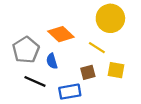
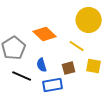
blue semicircle: (52, 61) -> (42, 65), moved

